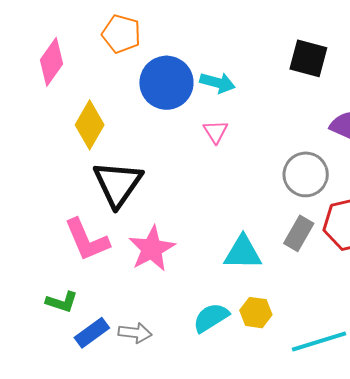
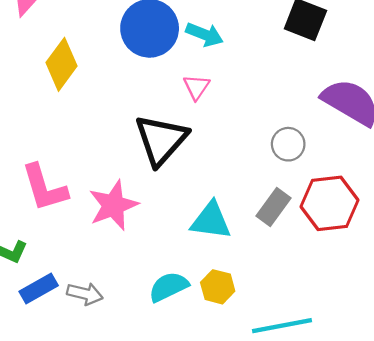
gray circle: (306, 174) -> (288, 144), size x0.7
black triangle: (118, 184) -> (161, 140), moved

